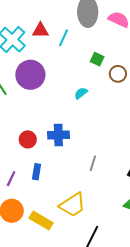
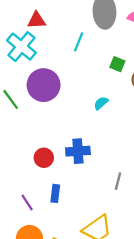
red triangle: (40, 30) -> (37, 20), moved
purple line: (11, 179) -> (27, 202), turned -56

